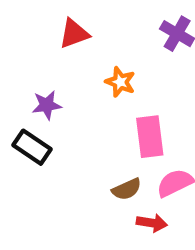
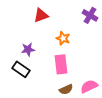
pink rectangle: (150, 137) -> (61, 64), moved

